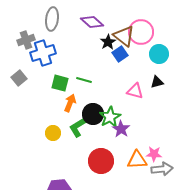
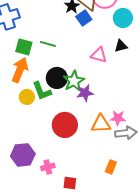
orange arrow: (70, 103) -> (20, 70), moved, size x1.4
green L-shape: (78, 127) -> (42, 91), turned -80
purple star: (121, 129) -> (85, 93), turned 30
yellow circle: (53, 133) -> (27, 97), moved

